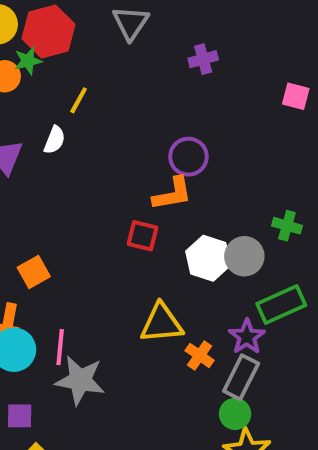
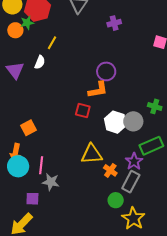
gray star: (80, 380) -> (51, 182), size x0.7
green circle: (235, 414) -> (116, 200), moved
purple square: (20, 416) -> (32, 199), moved

